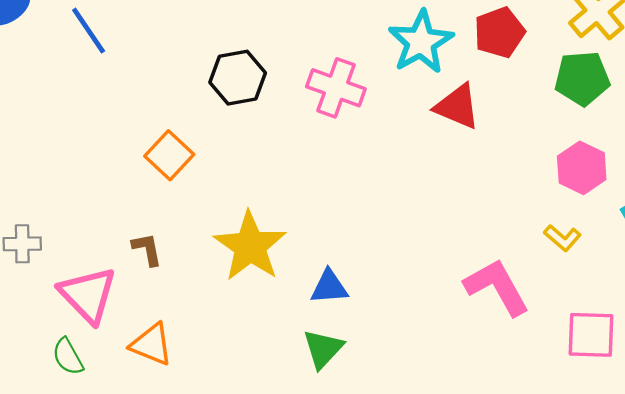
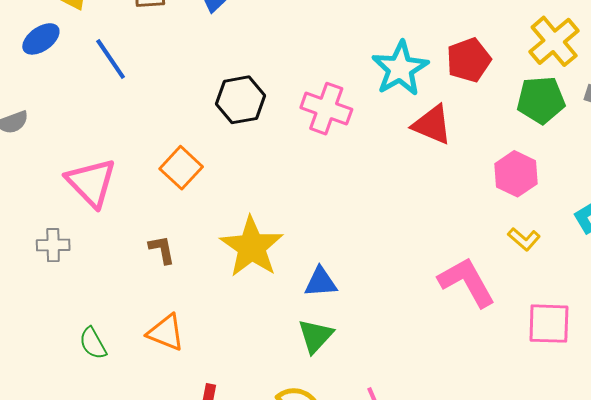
pink hexagon: (582, 168) -> (516, 174), moved
pink triangle: (88, 295) -> (91, 183), moved

